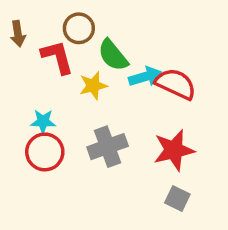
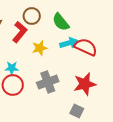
green semicircle: (113, 55) -> (61, 22), moved
red L-shape: (57, 57) -> (20, 32), turned 55
gray square: (177, 199) -> (77, 111), moved

